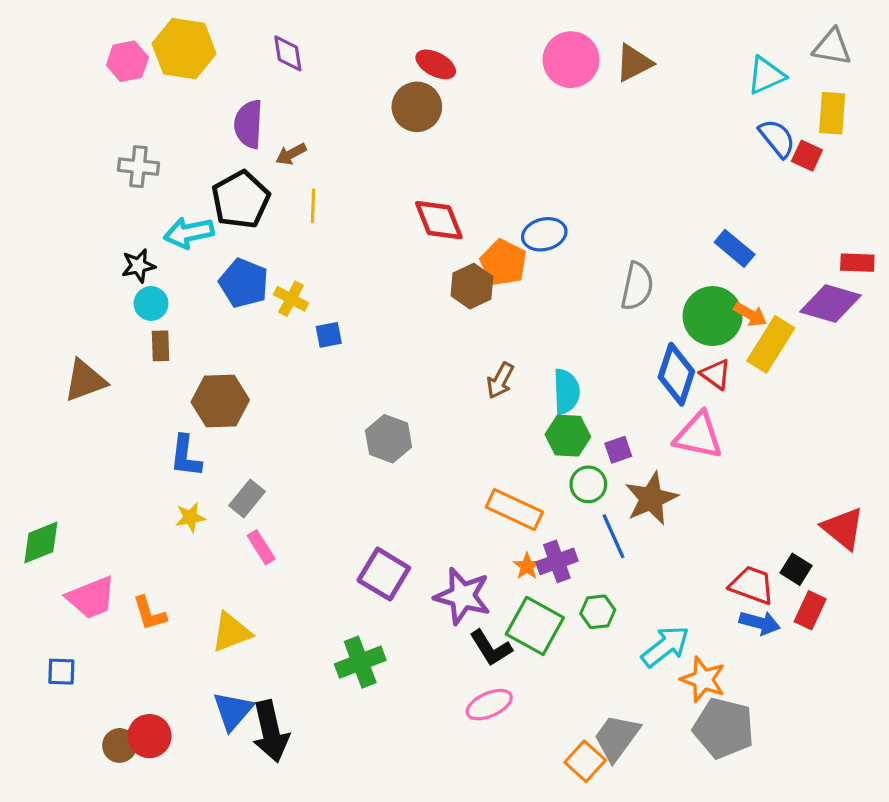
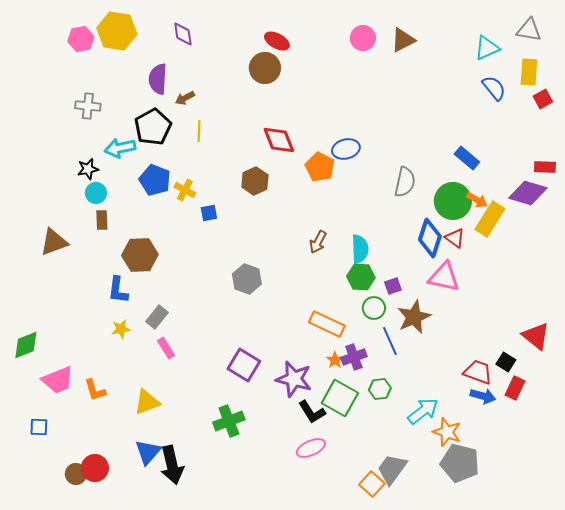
pink circle: (571, 60) -> (363, 38), size x0.7
red square: (807, 156) -> (543, 99), moved, turned 36
brown hexagon: (472, 286) -> (255, 181), moved

